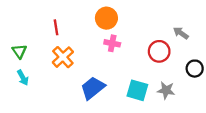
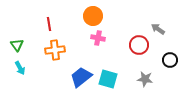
orange cross: (63, 57) -> (55, 50), turned 36
cyan square: (137, 90) -> (108, 79), moved

